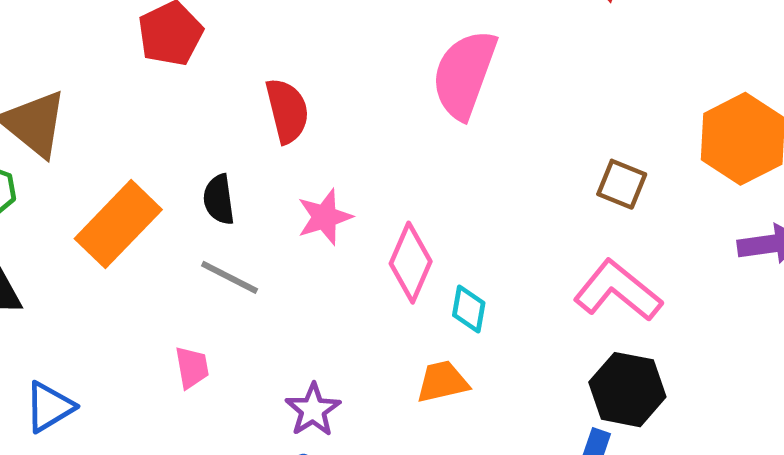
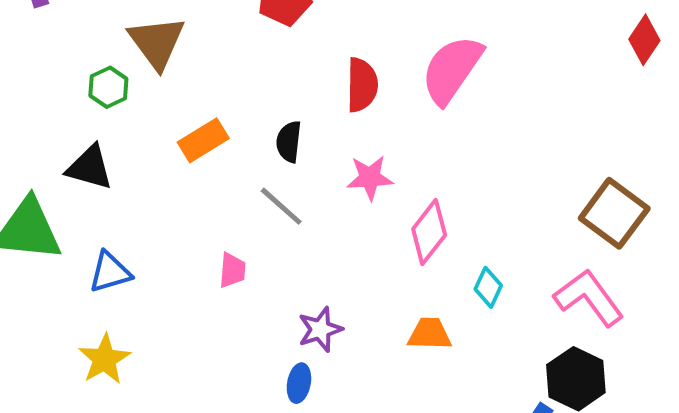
pink semicircle: (464, 74) -> (452, 70), moved
brown square: (622, 184) -> (614, 213), size x1.6
orange rectangle: (118, 224) -> (203, 140), size x0.7
cyan diamond: (469, 309) -> (488, 287), moved

